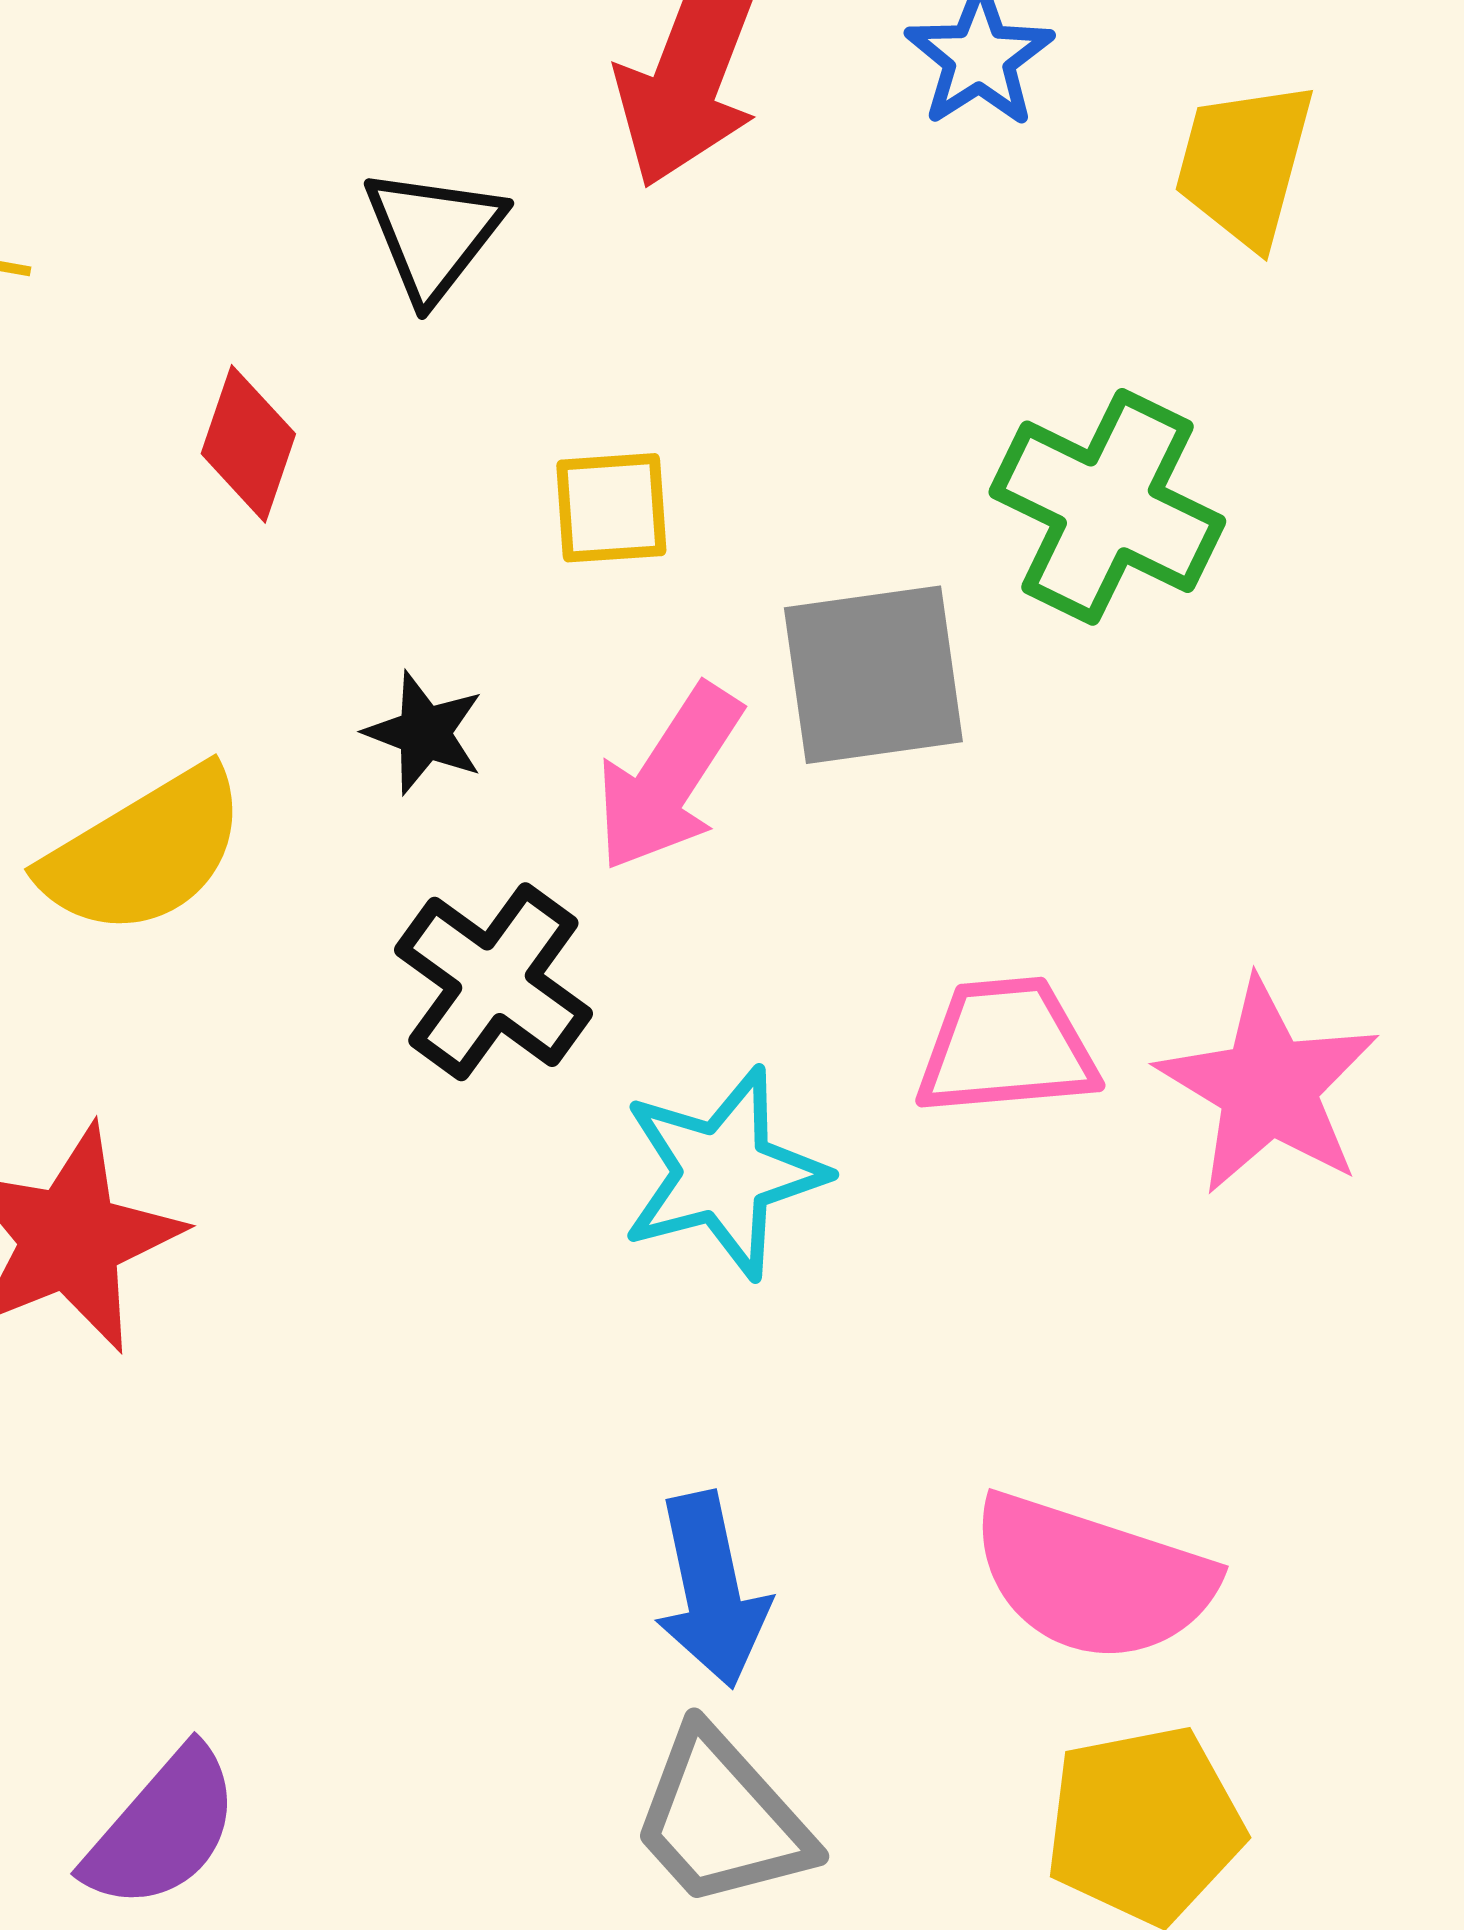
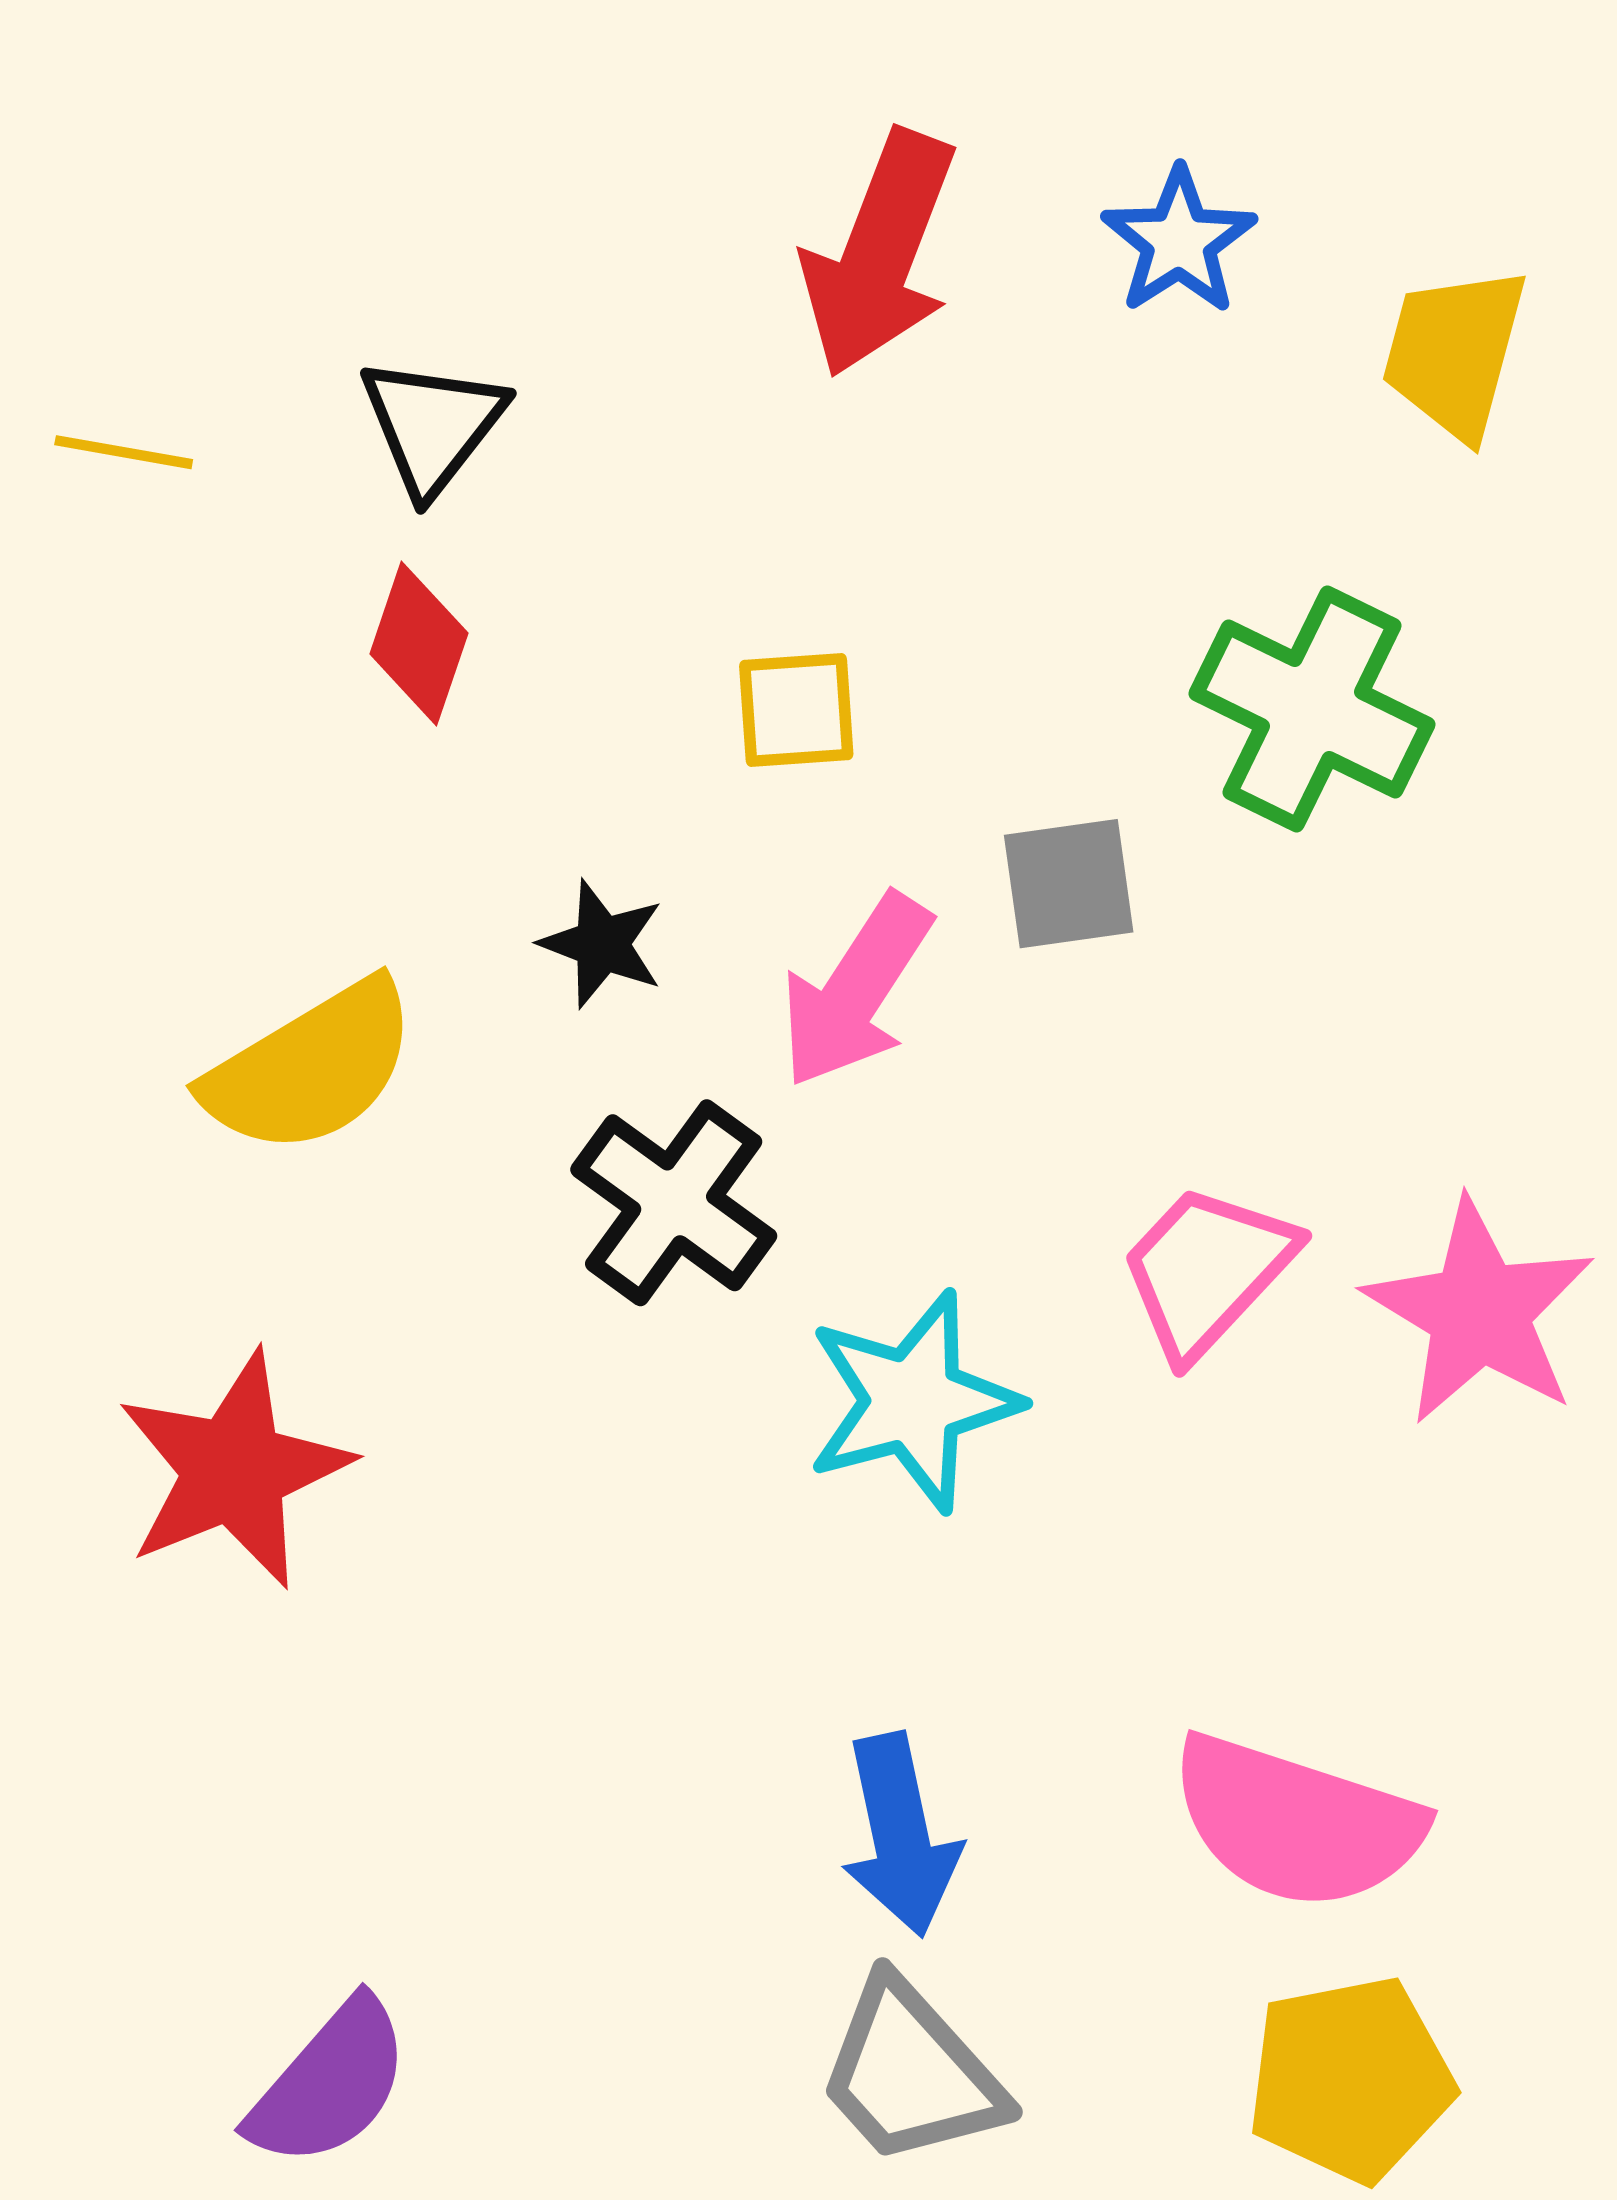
black triangle: (433, 234) -> (432, 425), moved
gray square: (873, 675) -> (1069, 884), size x0.7
pink trapezoid: (1006, 1047) -> (1207, 1270), turned -42

